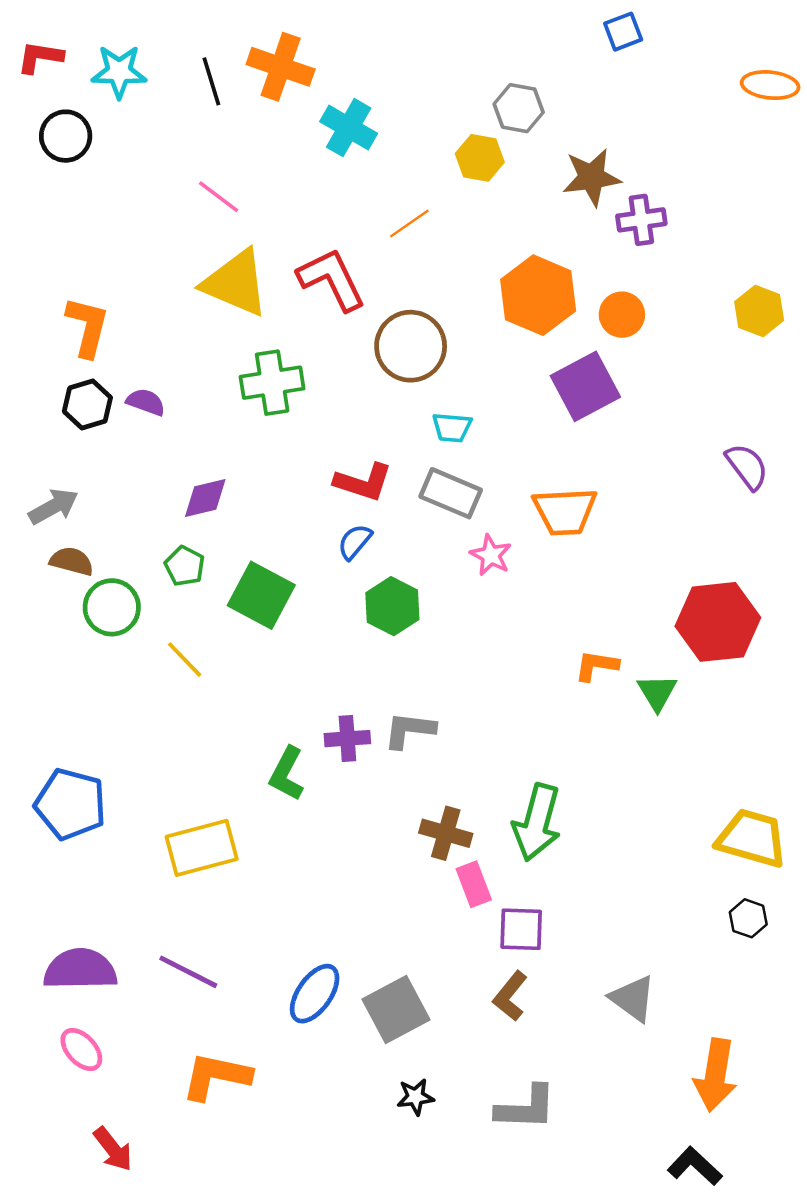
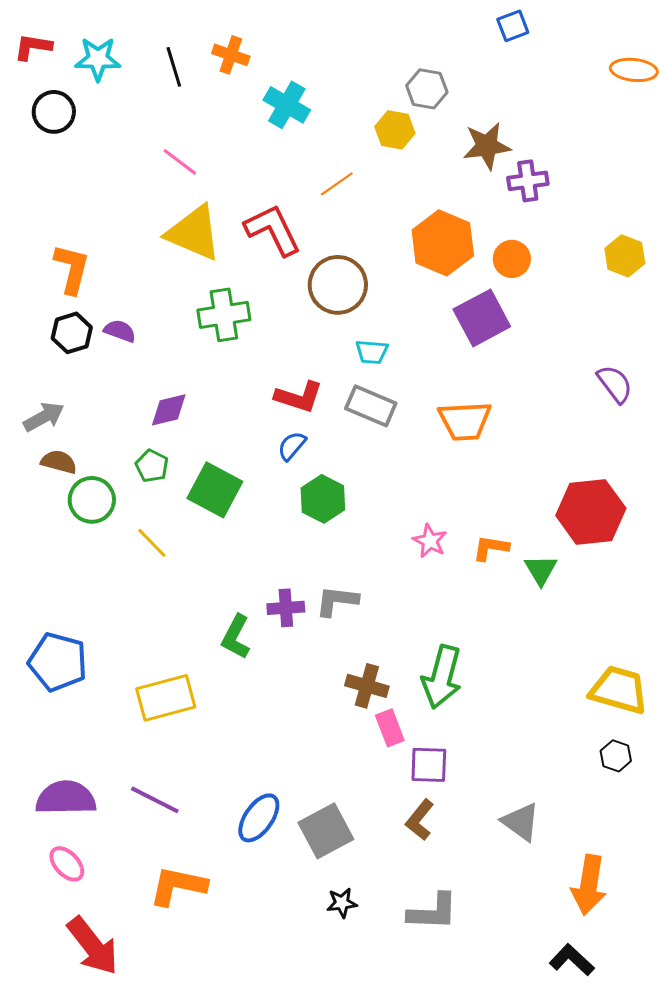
orange cross: (281, 67) -> (231, 55), size x0.7
pink star: (491, 555) -> (430, 541), moved
red arrow: (113, 1149) -> (93, 946), size x1.6

